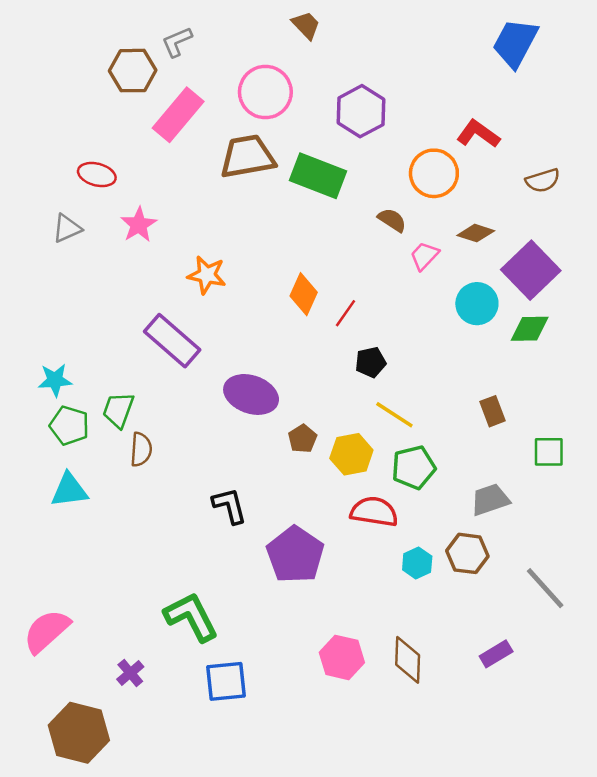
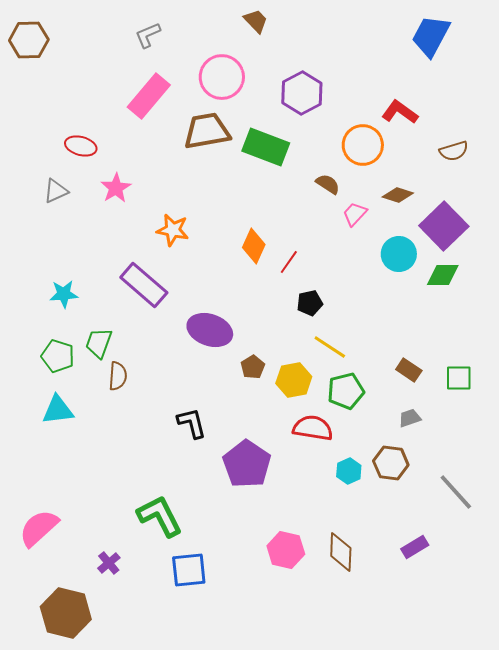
brown hexagon: (133, 71) -> (29, 40), moved
cyan star: (55, 380) -> (64, 294), moved
brown rectangle: (493, 411) -> (409, 370), moved, turned -35
gray trapezoid: (490, 500) -> (410, 418), size x0.7

